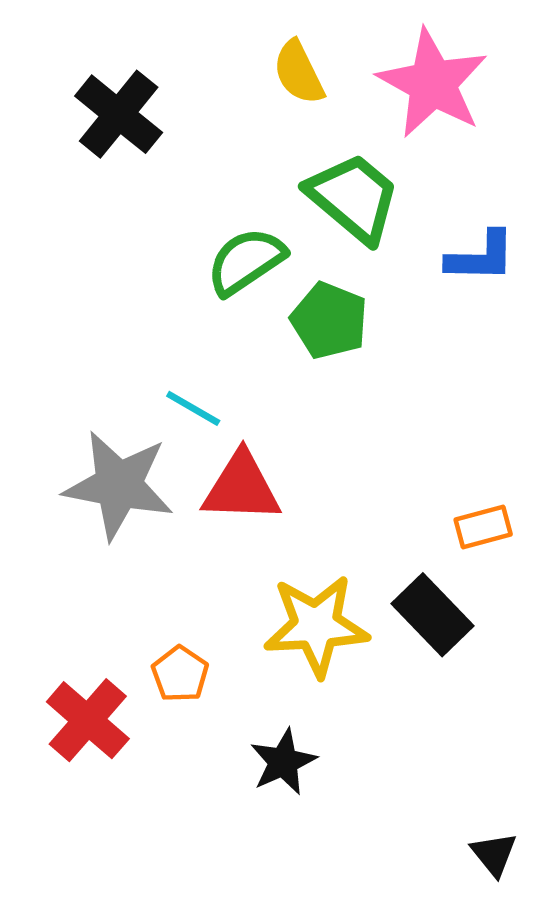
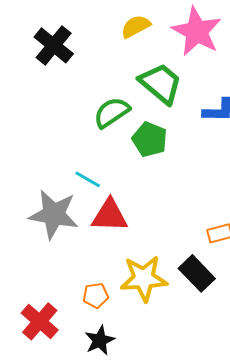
yellow semicircle: (299, 72) -> (136, 26), turned 88
orange pentagon: (180, 674) -> (96, 295), moved, turned 30
black star: (283, 762) -> (100, 340), moved

